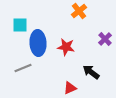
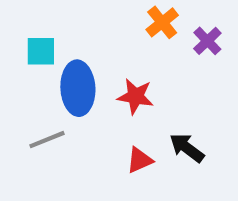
purple cross: (105, 39) -> (207, 41), moved
red triangle: (70, 88) -> (140, 160), moved

